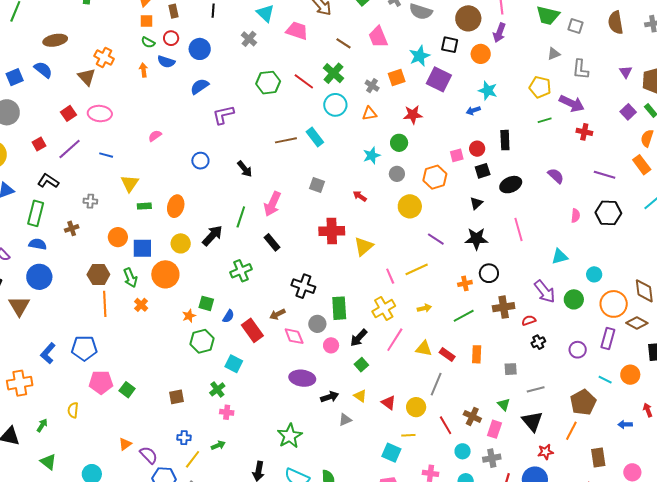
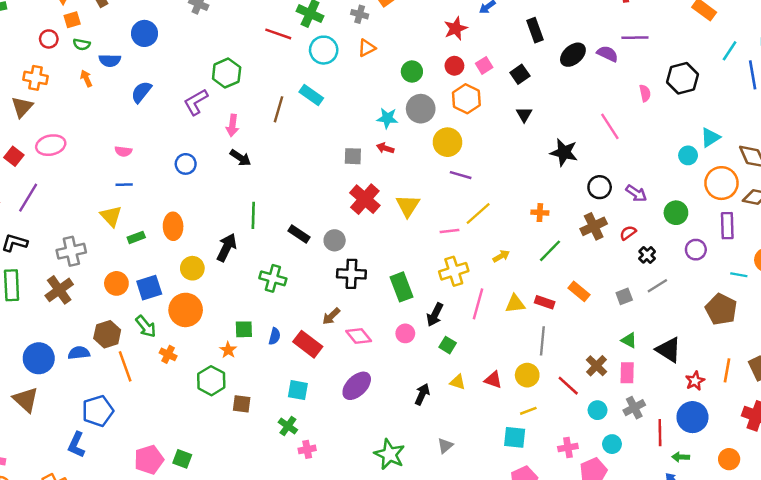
red circle: (171, 38) -> (49, 39), moved
brown triangle: (87, 77) -> (22, 107), turned 42
green hexagon: (268, 83) -> (227, 73), moved
blue semicircle: (200, 86) -> (141, 92), moved
red star: (413, 115) -> (456, 28), moved
pink semicircle: (155, 136) -> (123, 151), turned -120
brown line: (286, 140) -> (278, 109), turned -45
red circle: (477, 149) -> (454, 66), moved
blue line: (106, 155) -> (124, 185), moved
cyan star: (372, 155) -> (387, 118), moved, turned -30
gray circle: (397, 174) -> (421, 109), size x1.5
purple line: (605, 175) -> (635, 38), moved
gray square: (317, 185) -> (353, 156), moved
black ellipse: (511, 185) -> (573, 55), moved
gray cross: (90, 201) -> (71, 251), size x1.6
pink arrow: (272, 204) -> (232, 125), moved, size x0.7
brown cross: (72, 228) -> (59, 290), size x1.6
pink line: (518, 229) -> (610, 126), moved
red cross: (332, 231) -> (365, 199), turned -30
purple line: (436, 239) -> (461, 175), moved
black star: (476, 239) -> (564, 152), moved, turned 30
blue semicircle: (38, 244) -> (79, 353), moved
cyan triangle: (560, 257) -> (710, 138), moved
green cross: (241, 271) -> (273, 278), turned -35
black circle: (489, 273) -> (600, 187), moved
pink line: (390, 276) -> (450, 231), turned -56
orange cross: (465, 283) -> (540, 213), turned 32
purple arrow: (545, 292) -> (636, 193), size x0.7
green circle: (574, 299) -> (676, 213), moved
yellow cross: (384, 309) -> (454, 271), turned 30
gray circle: (317, 324) -> (335, 240), moved
green hexagon: (202, 341) -> (211, 381), moved
blue pentagon: (84, 348) -> (98, 411), moved
orange rectangle: (477, 354) -> (579, 291), turned -36
purple ellipse: (302, 378) -> (357, 386), moved, turned -35
gray line: (536, 389) -> (657, 286), moved
brown square: (177, 397) -> (242, 404), moved, turned 35
black arrow: (330, 397) -> (422, 394), turned -30
brown cross: (472, 416) -> (596, 366), turned 36
gray triangle: (345, 420) -> (445, 446), moved
orange line: (571, 431) -> (727, 370), moved

